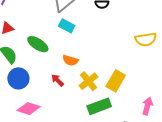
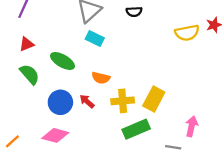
yellow semicircle: (146, 39) -> (187, 33), moved
blue circle: (18, 78) -> (60, 102), moved
yellow cross: (89, 81) -> (123, 101), turned 36

